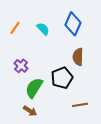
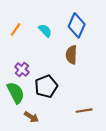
brown semicircle: (78, 57) -> (71, 55), moved
black pentagon: (62, 78) -> (46, 86), moved
green semicircle: (34, 88) -> (16, 93), moved, turned 120

